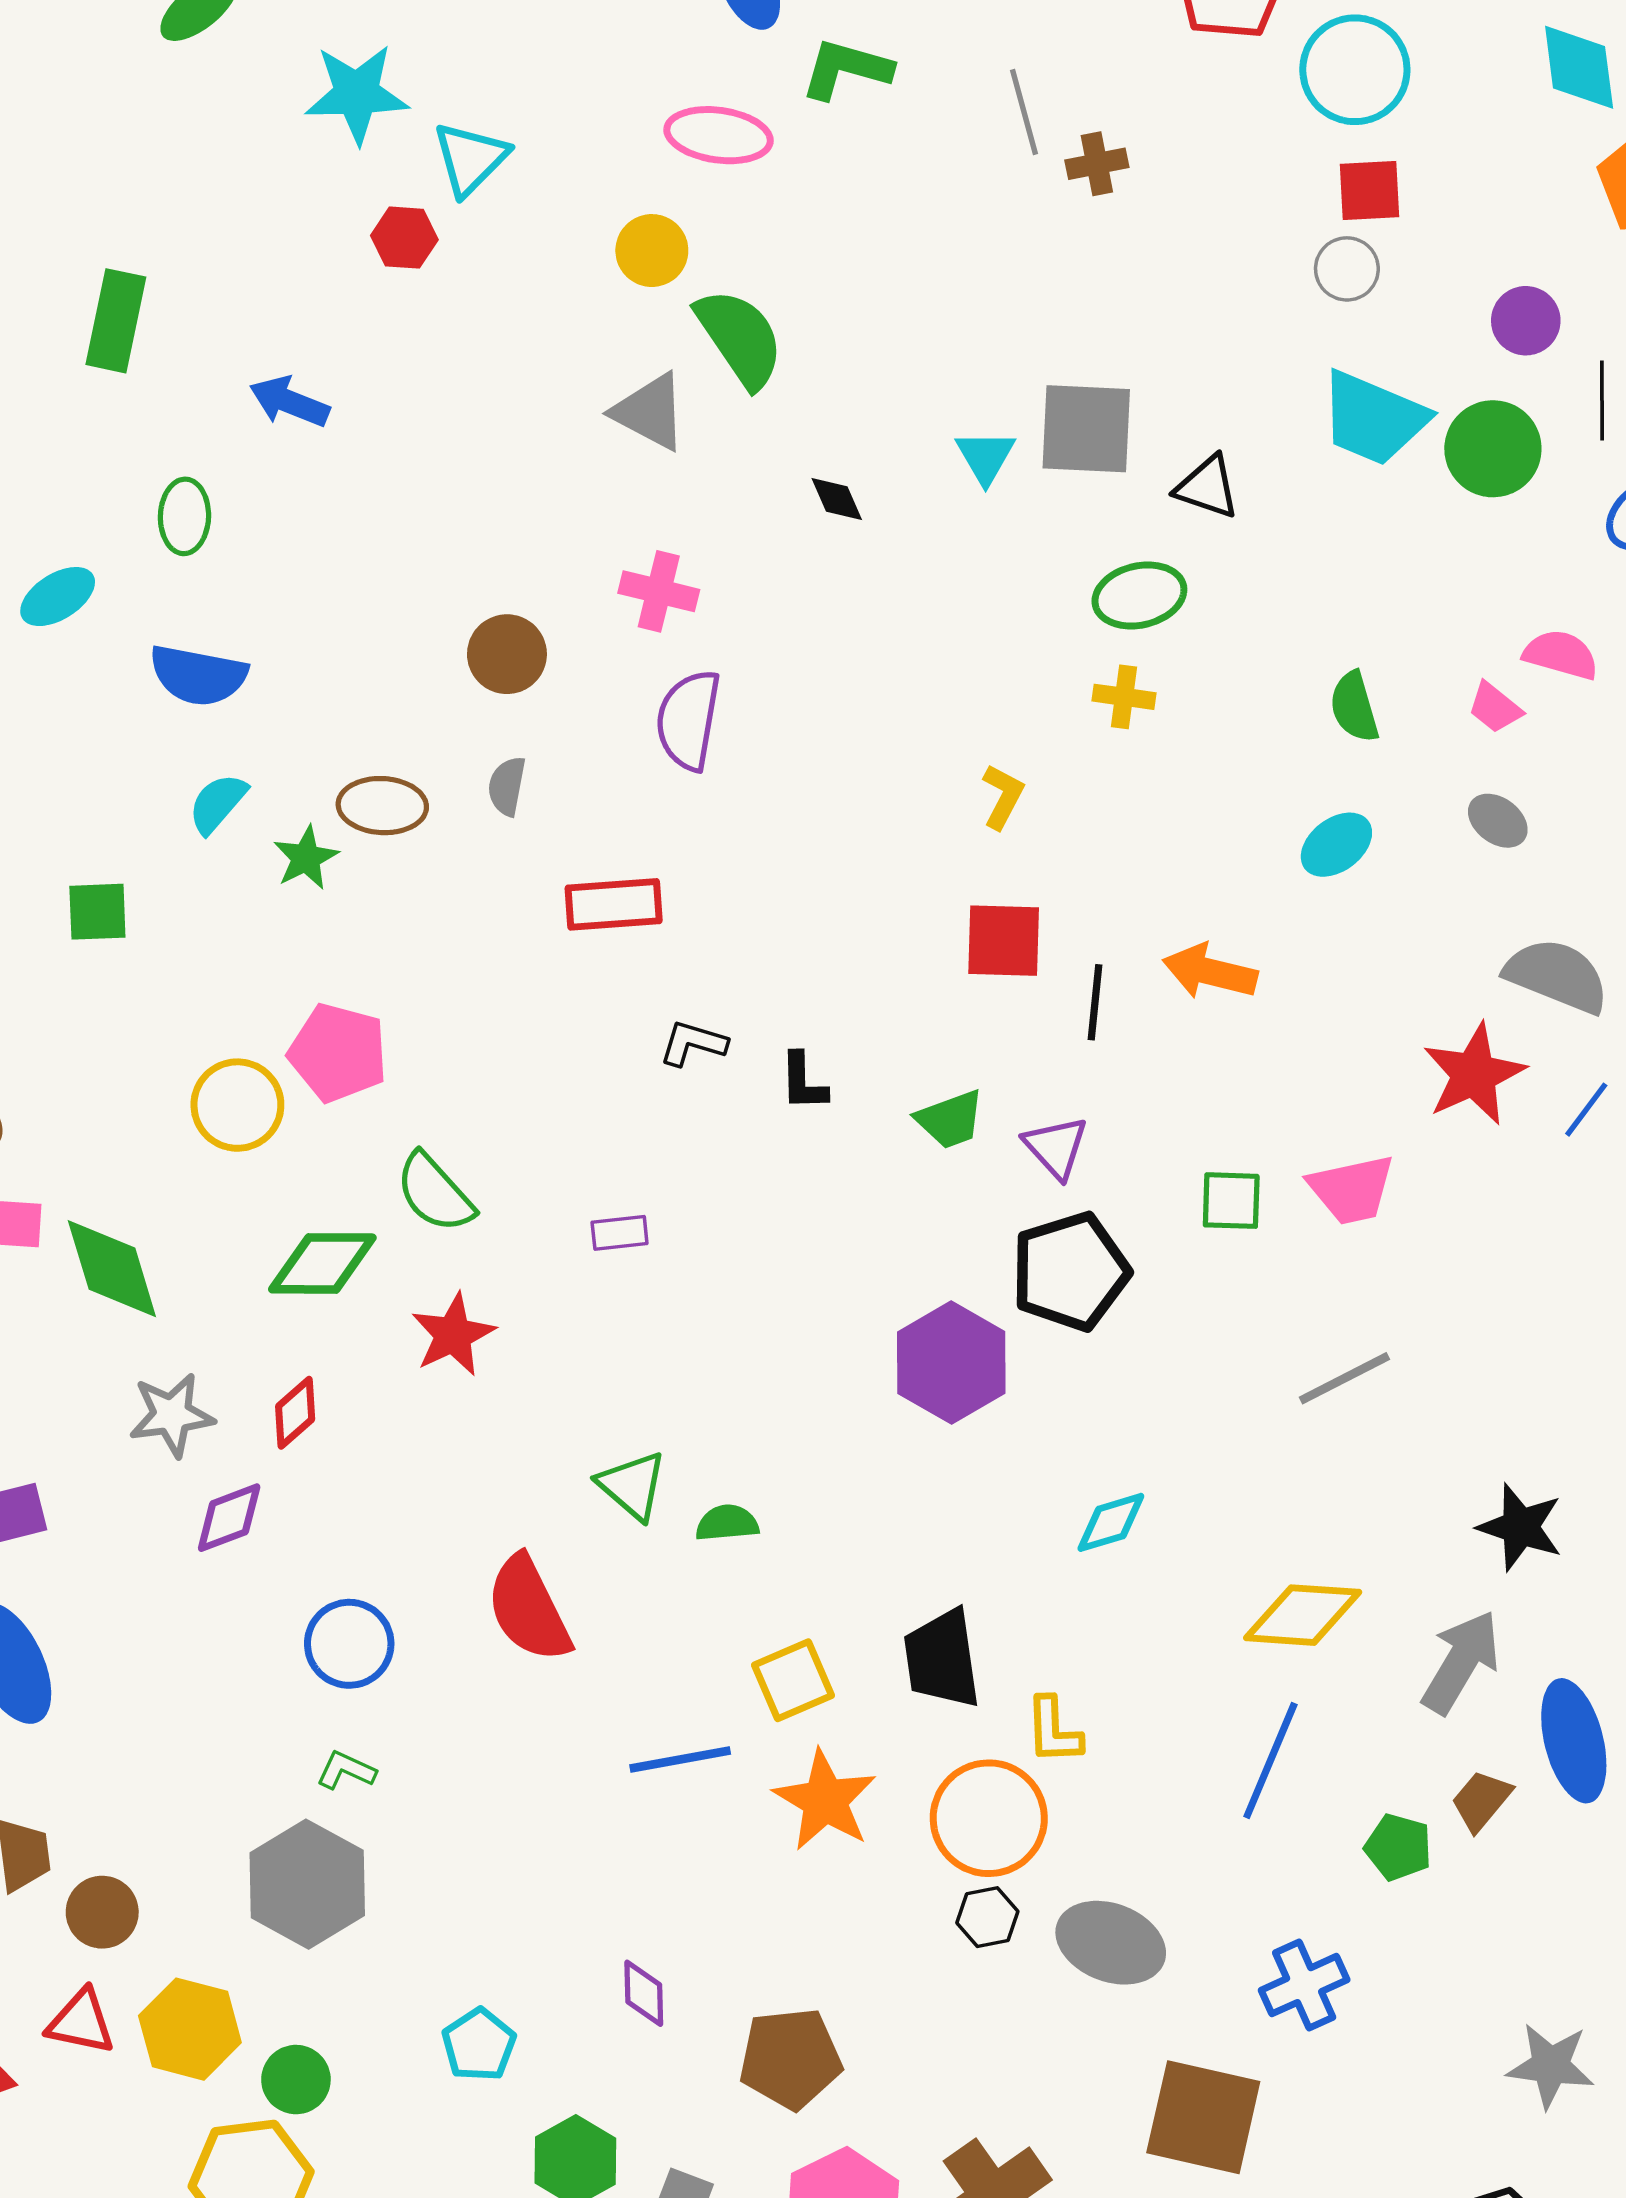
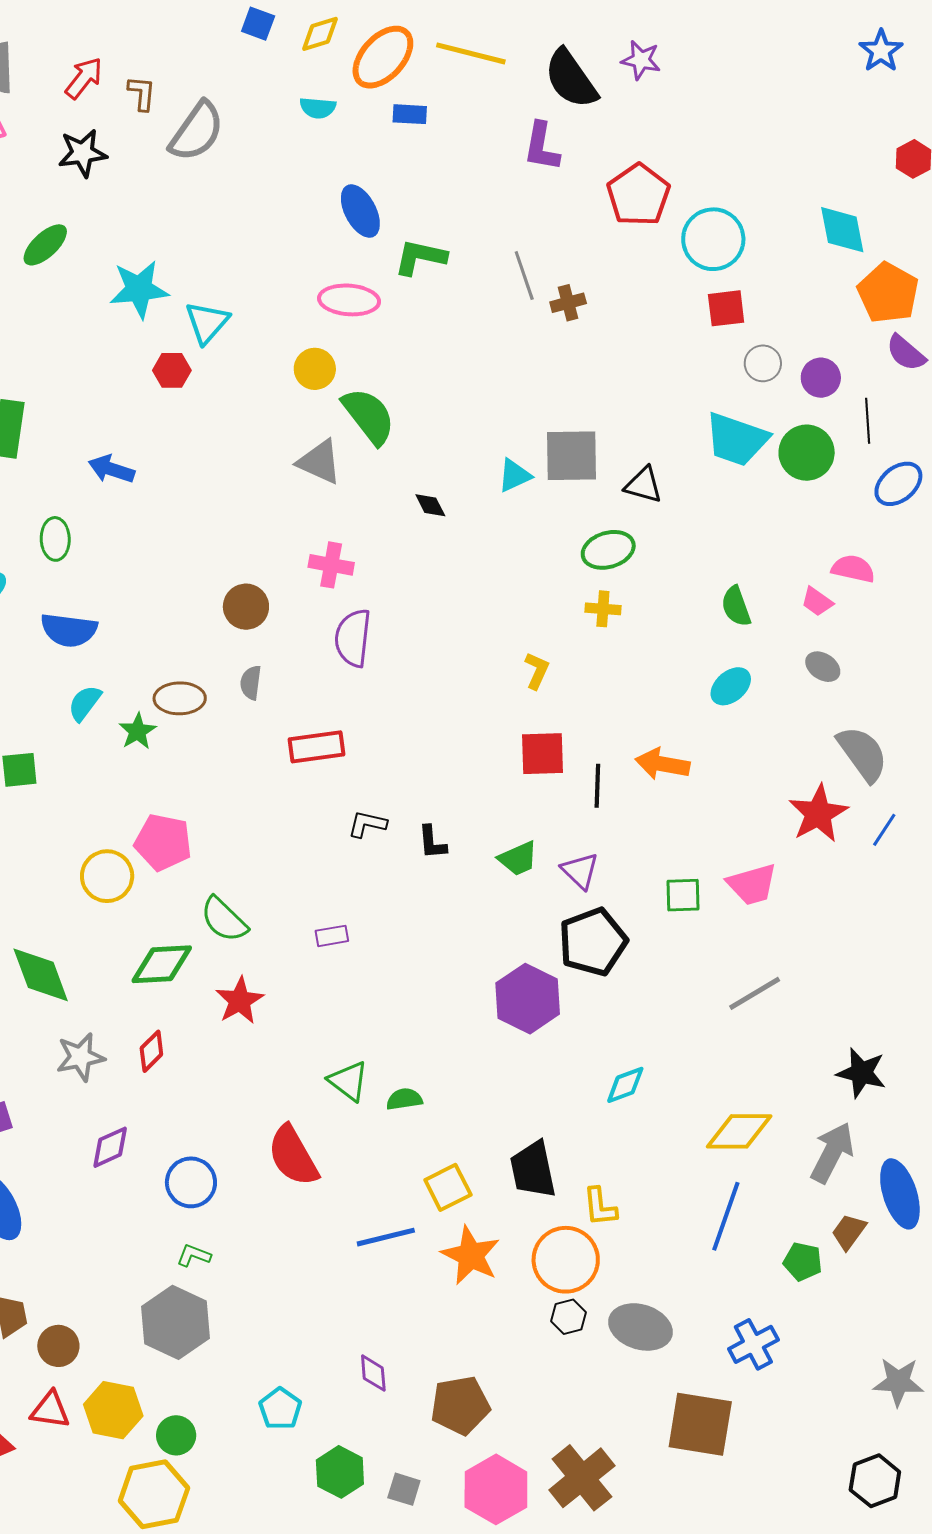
gray circle: (1347, 269) -> (763, 363), moved
cyan triangle: (985, 457) -> (514, 476), turned 39
gray semicircle: (1557, 976) -> (862, 754), turned 36
purple diamond: (229, 1518) -> (110, 1147), moved

